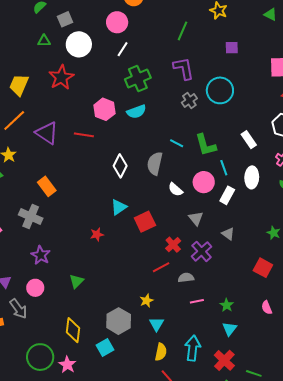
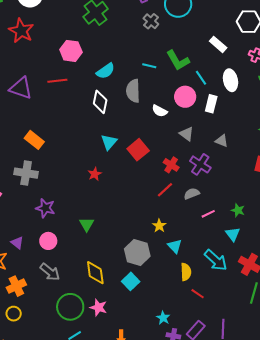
cyan semicircle: (136, 112) -> (106, 71), moved
gray arrow: (18, 309) -> (50, 272), moved
cyan triangle: (230, 329) -> (233, 234), moved
cyan arrow: (193, 348) -> (216, 260), turned 140

